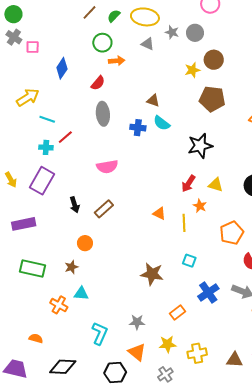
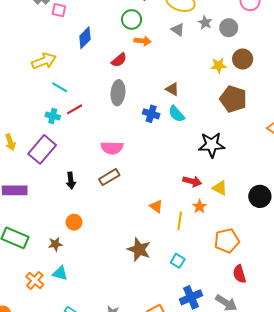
red arrow: (188, 184) -> (192, 181), turned -120
brown rectangle: (104, 209) -> (109, 177), moved
brown star: (152, 274) -> (139, 249), moved

